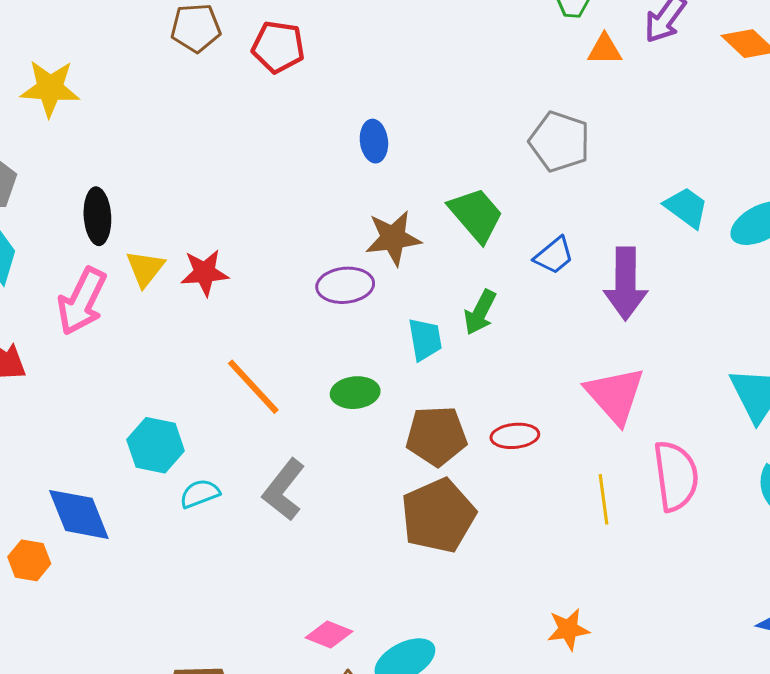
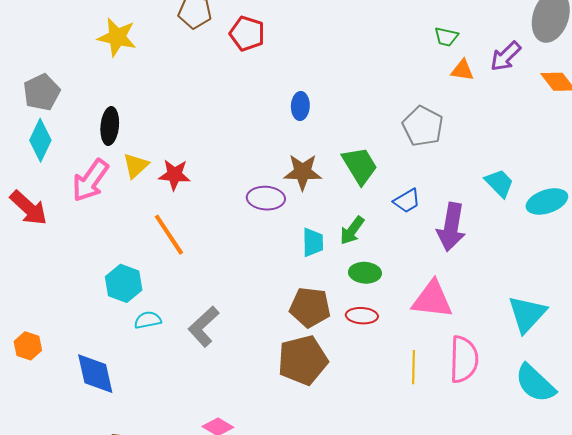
yellow star: (50, 88) -> (117, 37), moved
orange line: (253, 387) -> (169, 235), moved
green ellipse: (355, 393) -> (365, 273), moved
pink triangle: (615, 395) -> (432, 300), turned -51
blue diamond: (79, 514) -> (95, 374), moved

